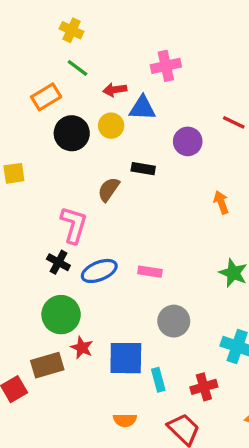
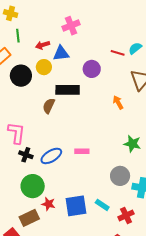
green line: (78, 68) -> (18, 36), turned 56
black rectangle: (143, 169) -> (68, 90), size x1.6
pink L-shape: (74, 225) -> (16, 133), moved
gray circle: (174, 321) -> (120, 176), moved
cyan rectangle: (158, 380) -> (102, 205), moved, turned -32

